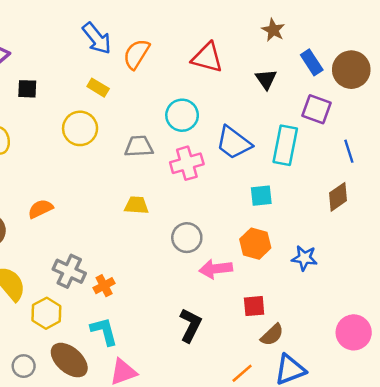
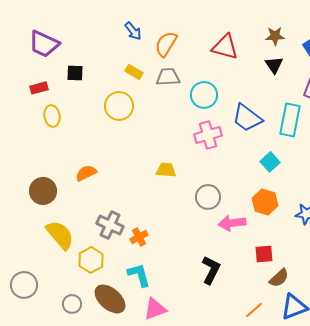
brown star: (273, 30) -> (275, 36), moved, turned -30
blue arrow: (97, 38) -> (133, 31), size x0.7
gray trapezoid: (139, 146) -> (168, 77), moved
cyan square: (261, 196) -> (270, 162), turned -36

